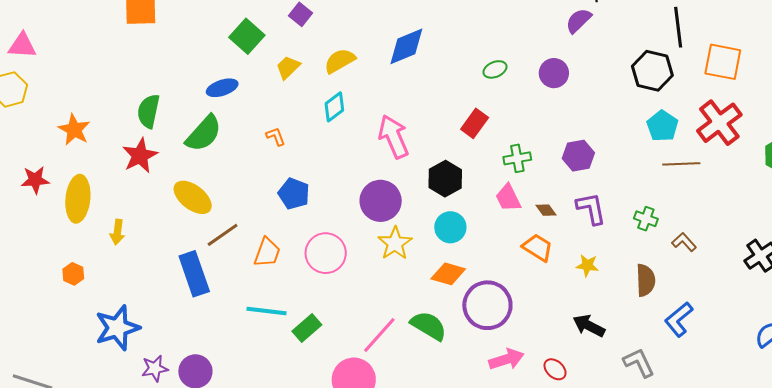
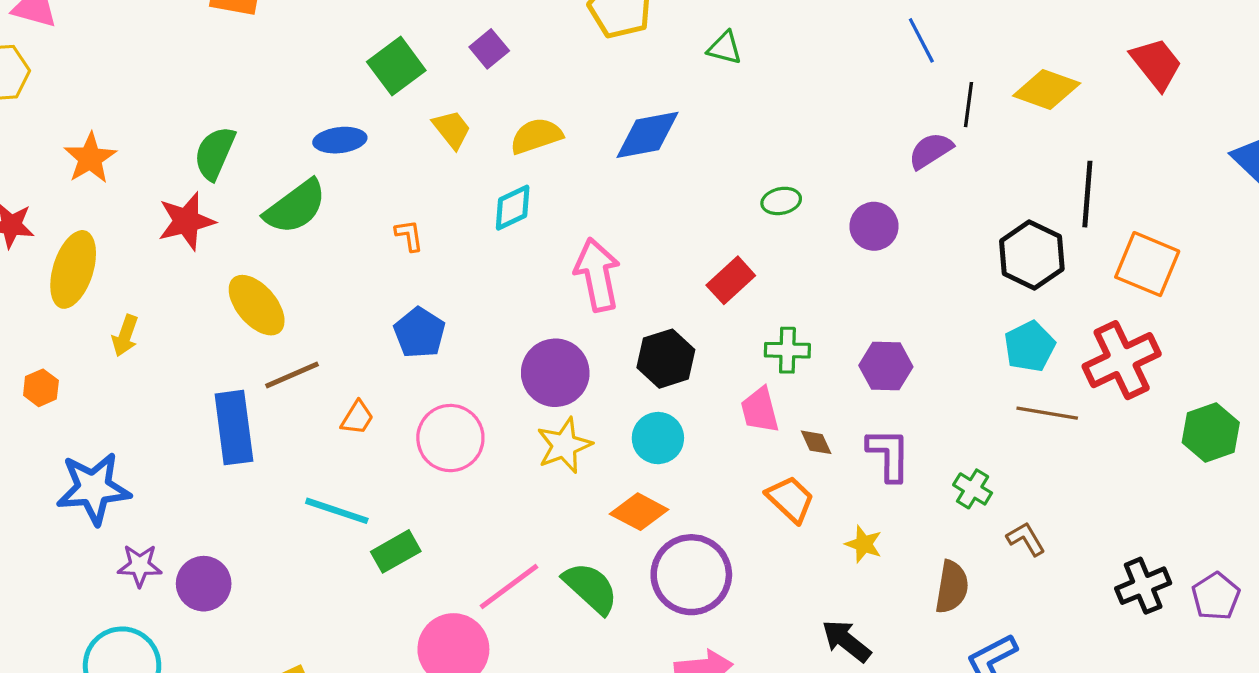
yellow trapezoid: (288, 67) -> (452, 129), turned 84
orange trapezoid: (267, 252) -> (357, 418), size x0.7

